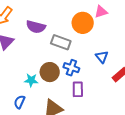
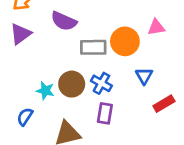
pink triangle: (101, 12) -> (156, 27), moved
orange circle: (83, 23) -> (125, 41), moved
gray rectangle: (61, 42) -> (93, 47), turned -30

